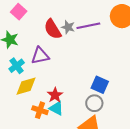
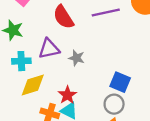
gray star: (68, 27) -> (77, 58), moved
cyan cross: (17, 66) -> (21, 61), turned 35

